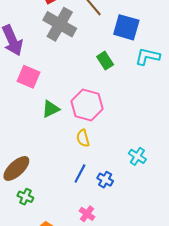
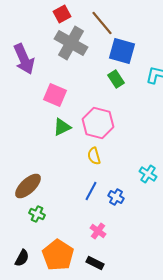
blue square: (126, 27) -> (122, 51), moved
pink square: (28, 77) -> (55, 95), moved

